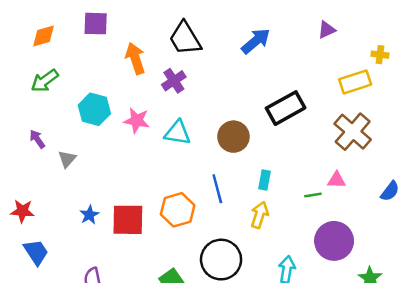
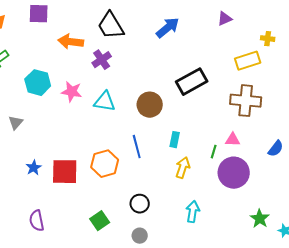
orange arrow: (135, 58) -> (71, 42), turned -65
brown cross: (353, 132) -> (246, 101), turned -36
green line: (313, 195) -> (214, 152), turned -64
yellow arrow: (260, 215) -> (183, 168), moved
purple circle: (334, 241) -> (234, 173), moved
black circle: (221, 260) -> (140, 204), size x0.6

